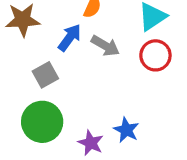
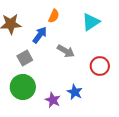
gray arrow: (105, 46) -> (66, 51), moved
red circle: (155, 55) -> (100, 66), moved

